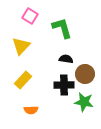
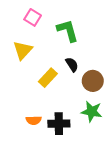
black semicircle: (66, 59) -> (72, 64), turned 48
yellow rectangle: (23, 80) -> (48, 78), moved
black cross: (64, 85) -> (59, 124), moved

